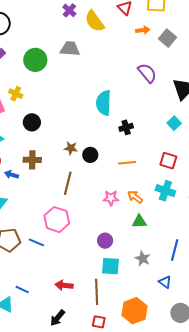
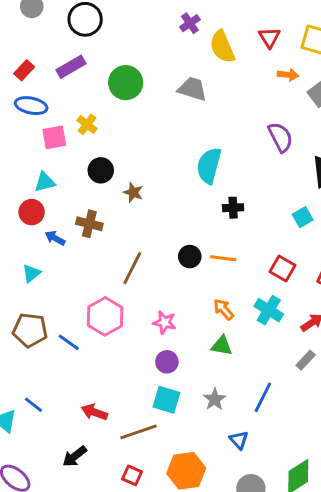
gray trapezoid: (70, 49) -> (192, 89), moved
brown star: (71, 148) -> (133, 192), moved
black circle: (90, 155) -> (190, 257), moved
pink star: (111, 198) -> (165, 322), moved
brown line: (97, 292) -> (139, 432), turned 60

